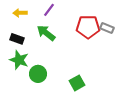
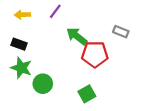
red pentagon: (88, 27) -> (95, 54), moved
green arrow: (46, 33) -> (77, 36), moved

